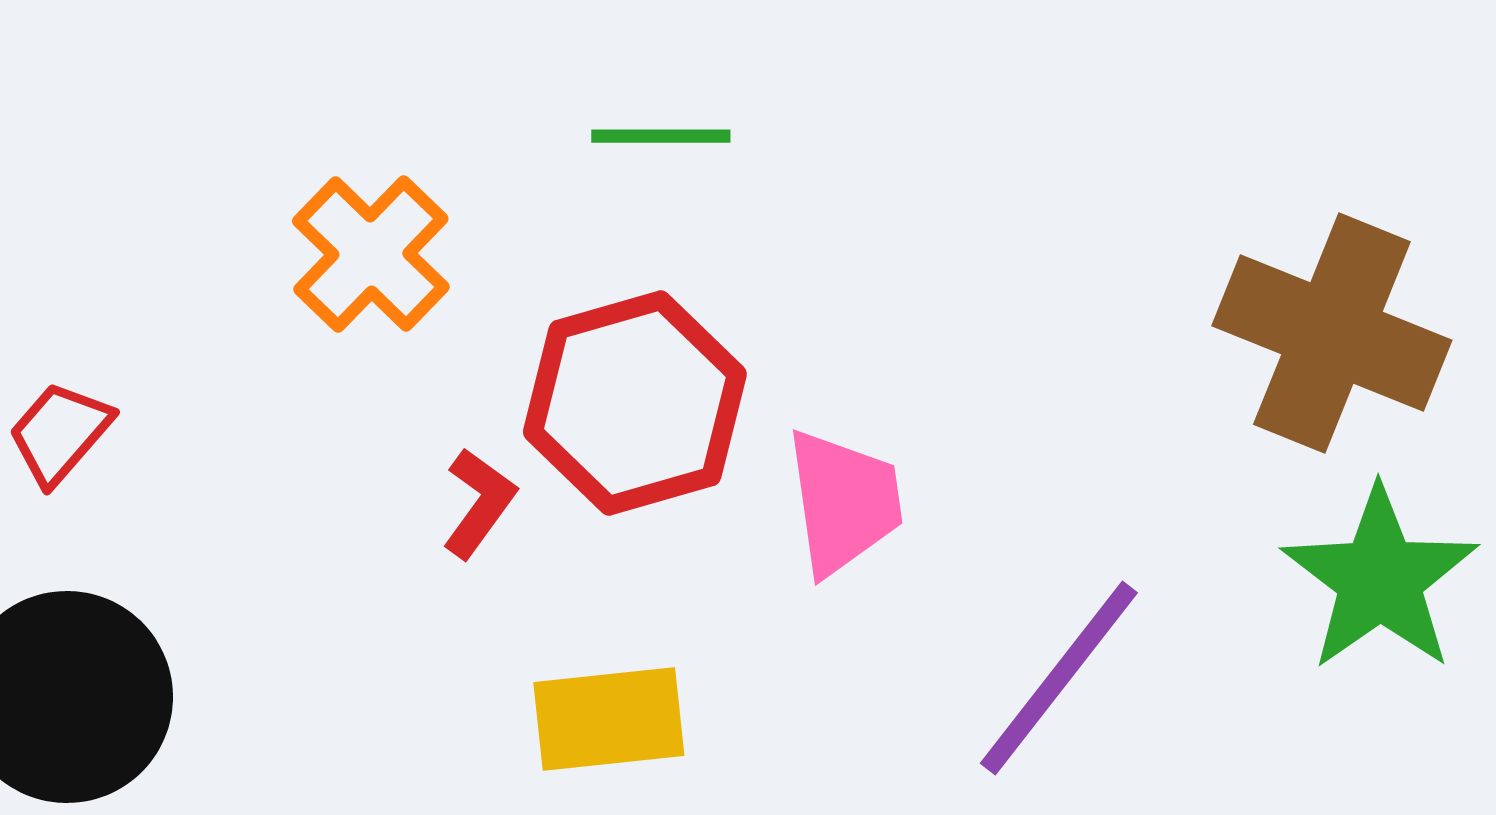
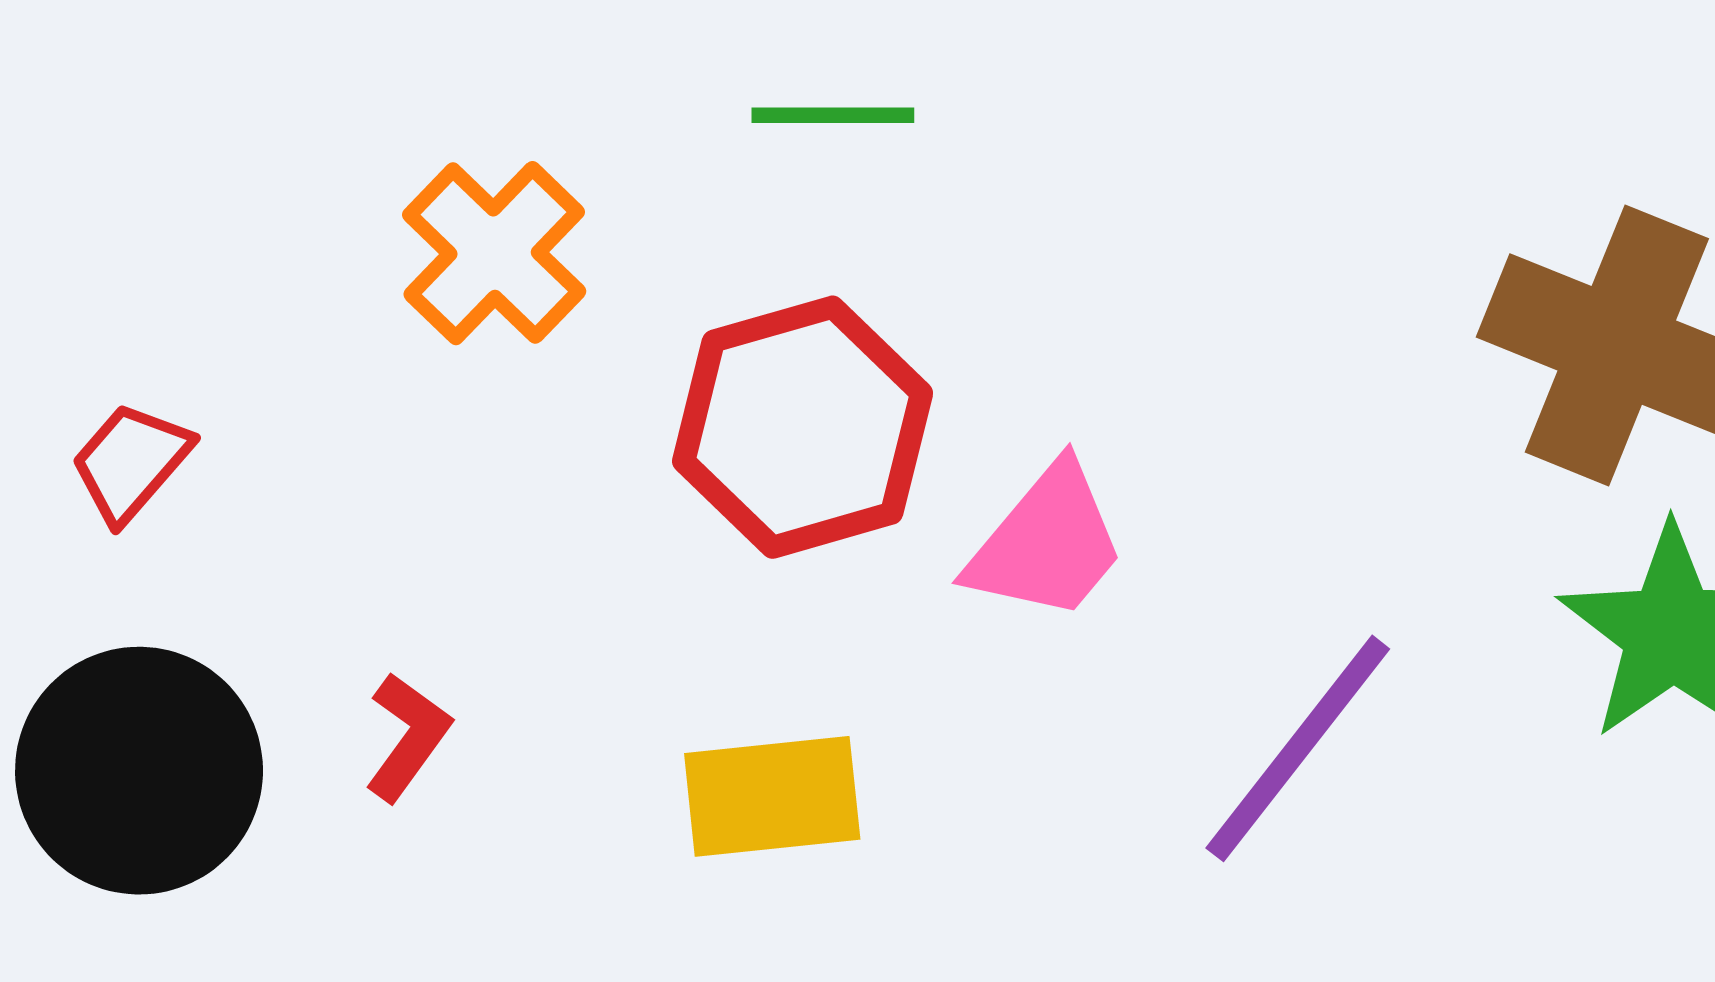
pink trapezoid: (844, 502) -> (1047, 543), turned 48
red L-shape: (479, 503) -> (408, 737), moved

